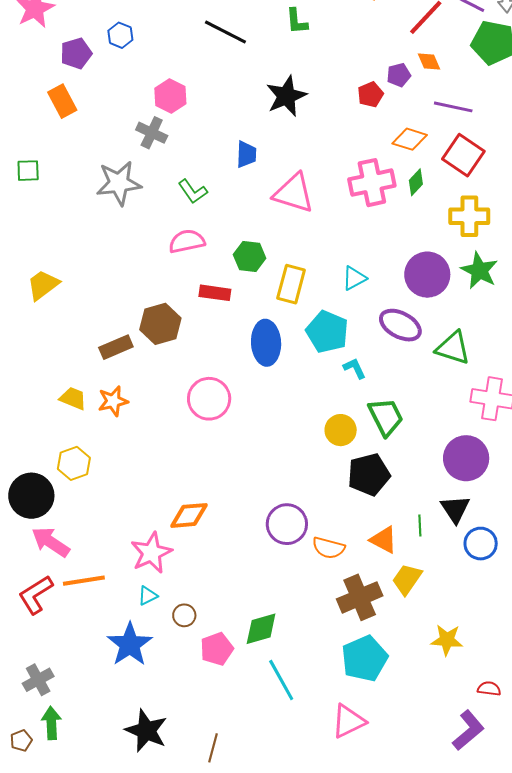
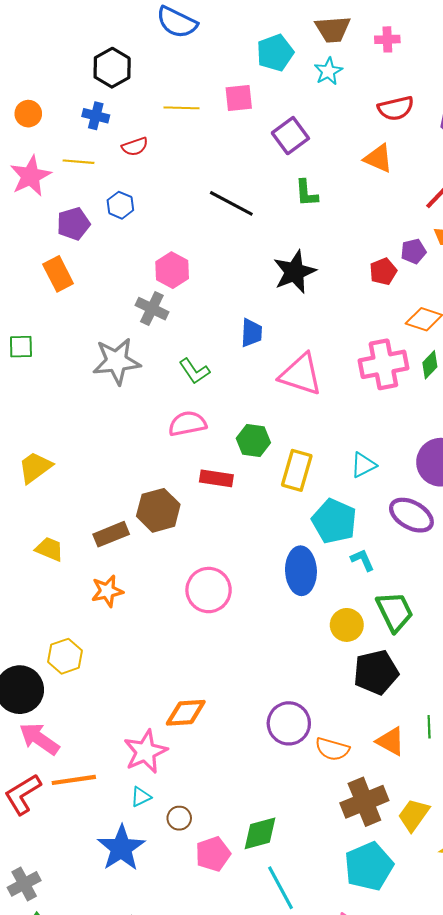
blue ellipse: (266, 343) -> (301, 571), moved
yellow trapezoid: (73, 398) -> (49, 549), moved
yellow trapezoid: (407, 579) -> (414, 815), moved

